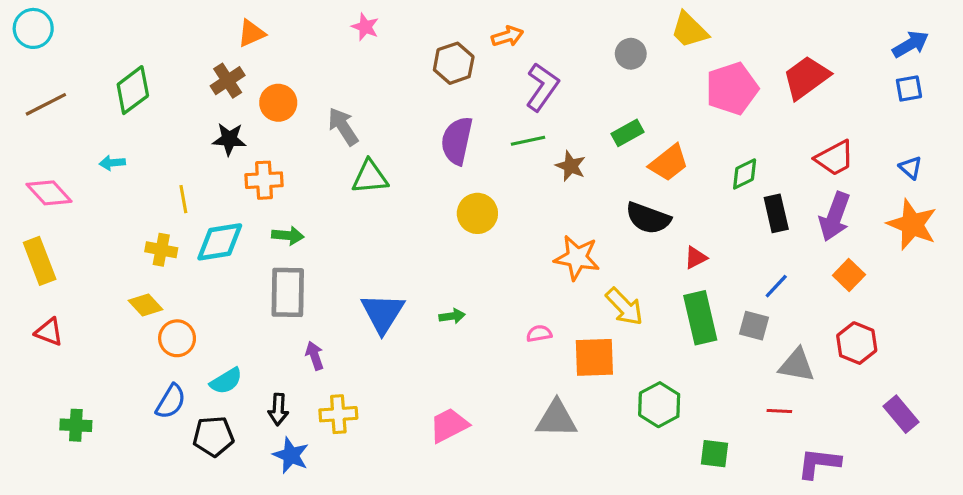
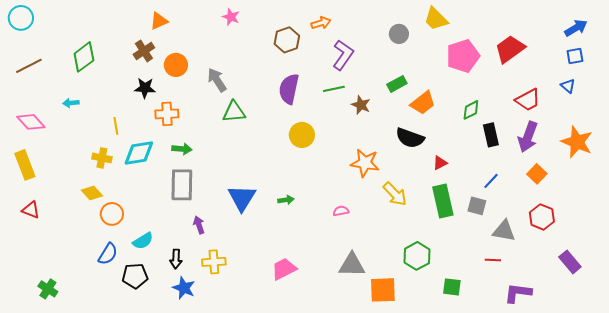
blue triangle: (911, 168) -> (568, 86), moved
orange square: (594, 357) -> (383, 290), moved
green cross: (76, 425) -> (48, 289), moved, turned 30

